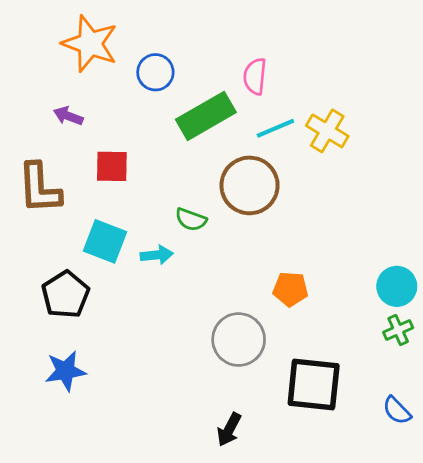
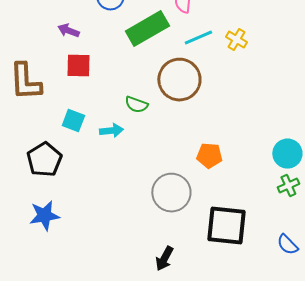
purple arrow: (68, 116) -> (68, 31), moved
yellow cross: (327, 131) -> (236, 40), size x0.7
cyan square: (105, 241) -> (73, 121), size x0.7

